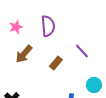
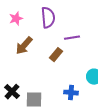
purple line: (82, 51) -> (72, 38), moved, turned -56

